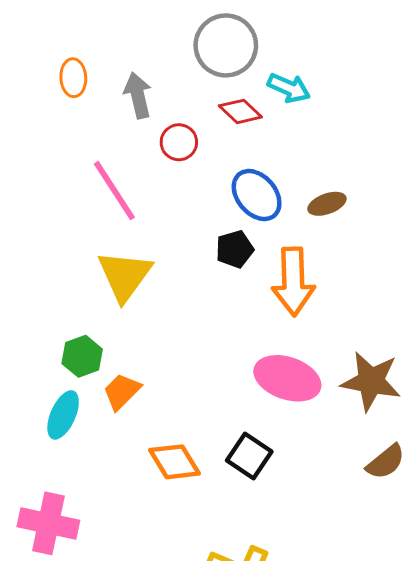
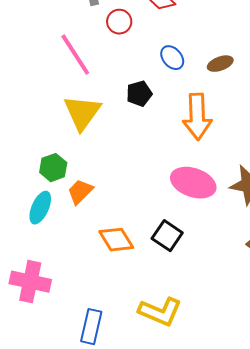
blue ellipse: (257, 195) -> (172, 58), size x0.7
black pentagon: (235, 249) -> (139, 94), moved

